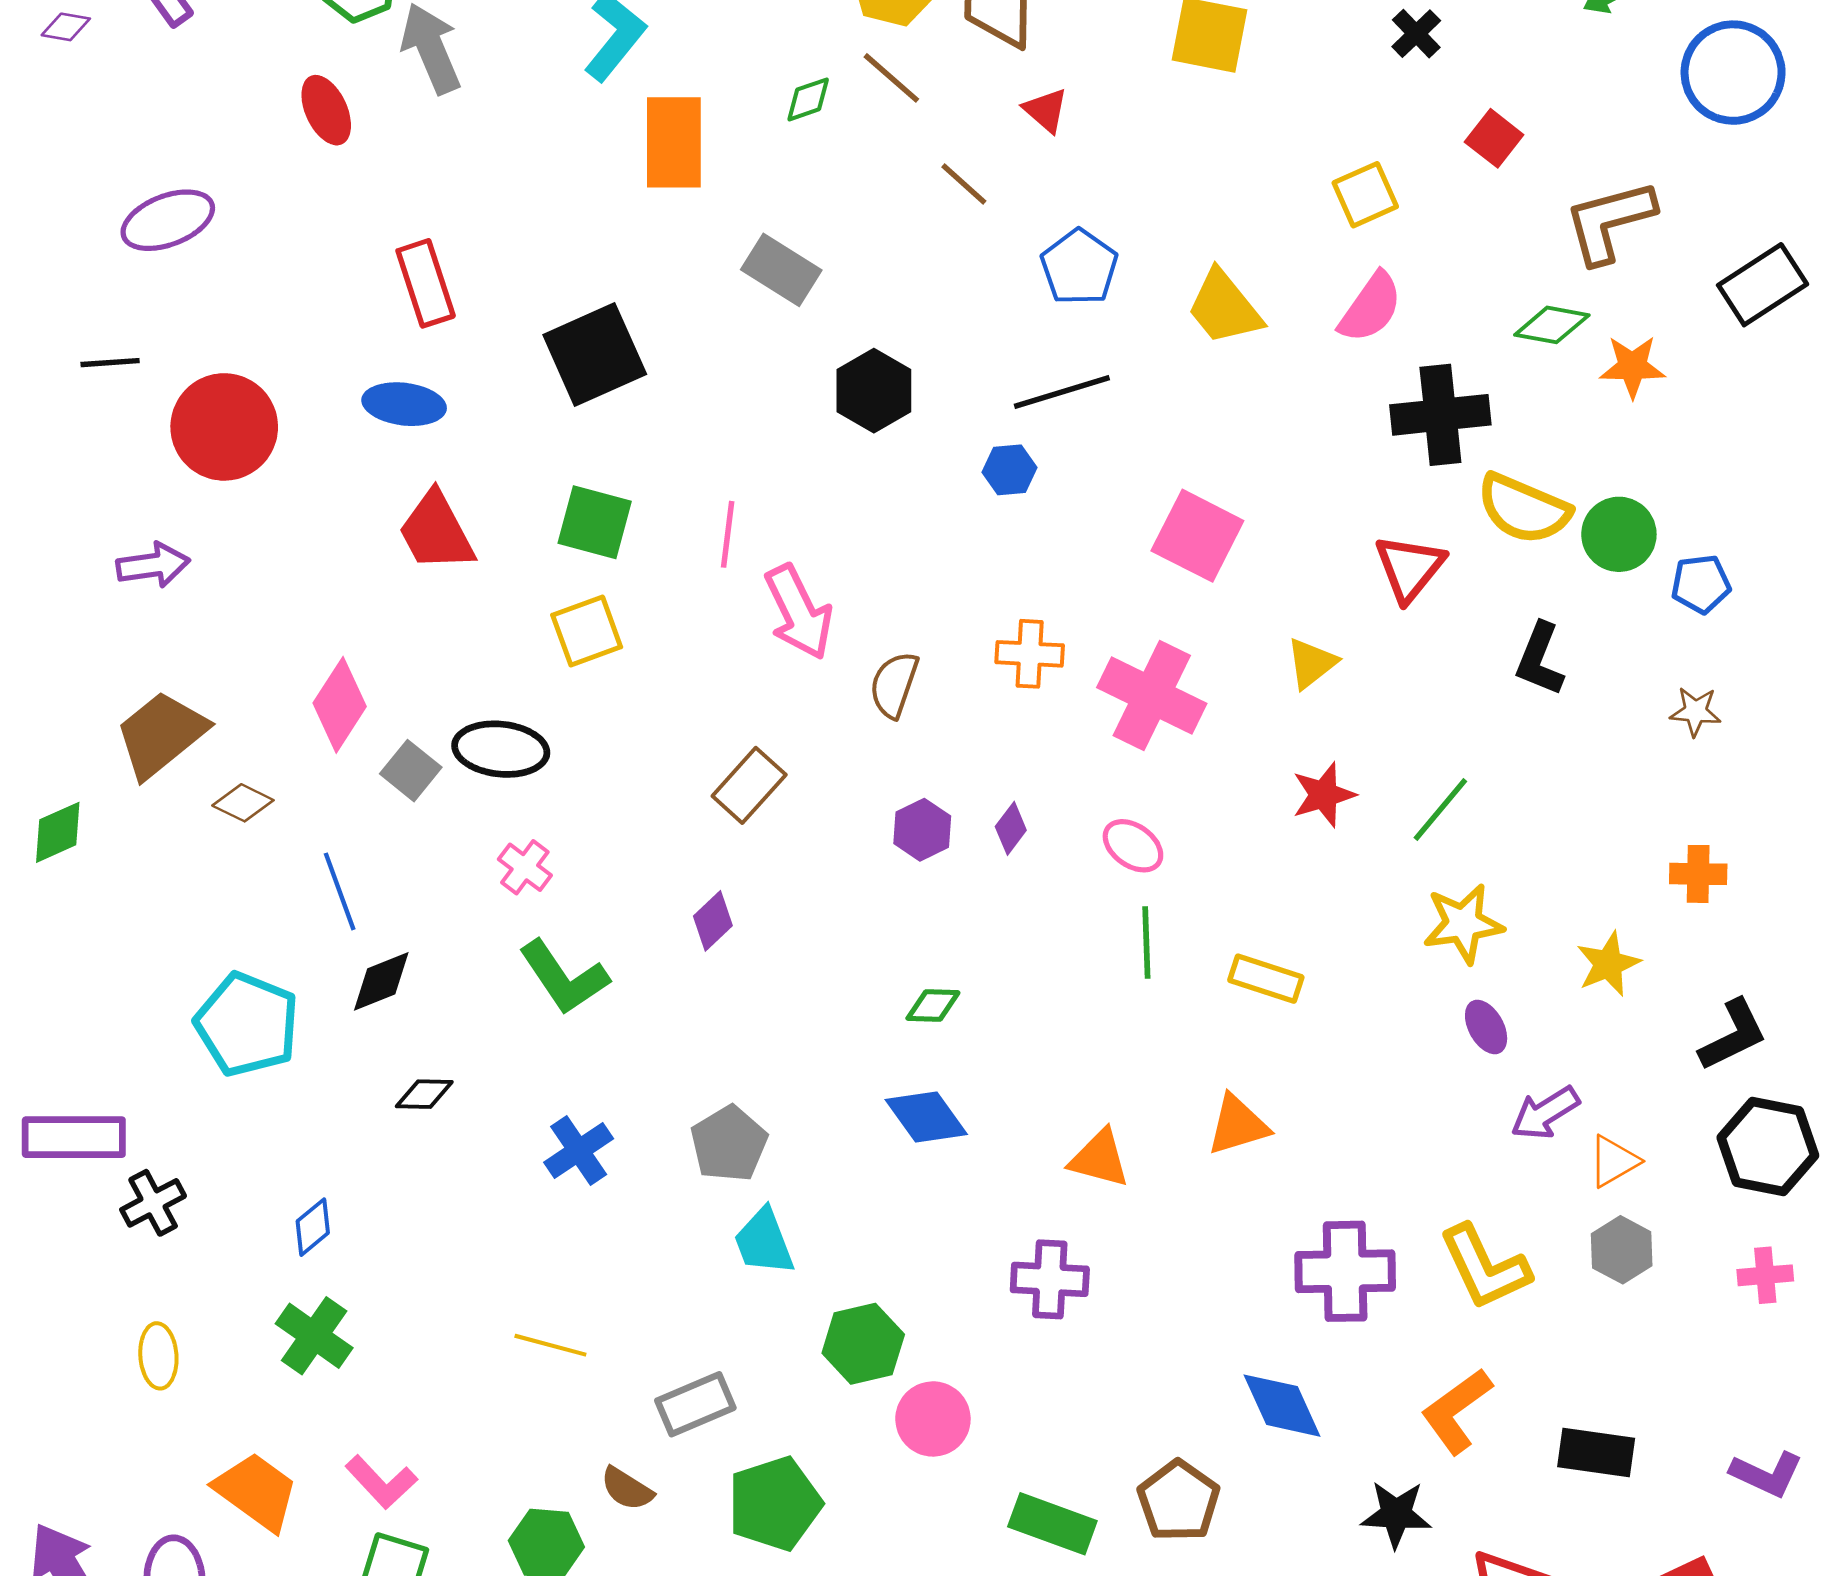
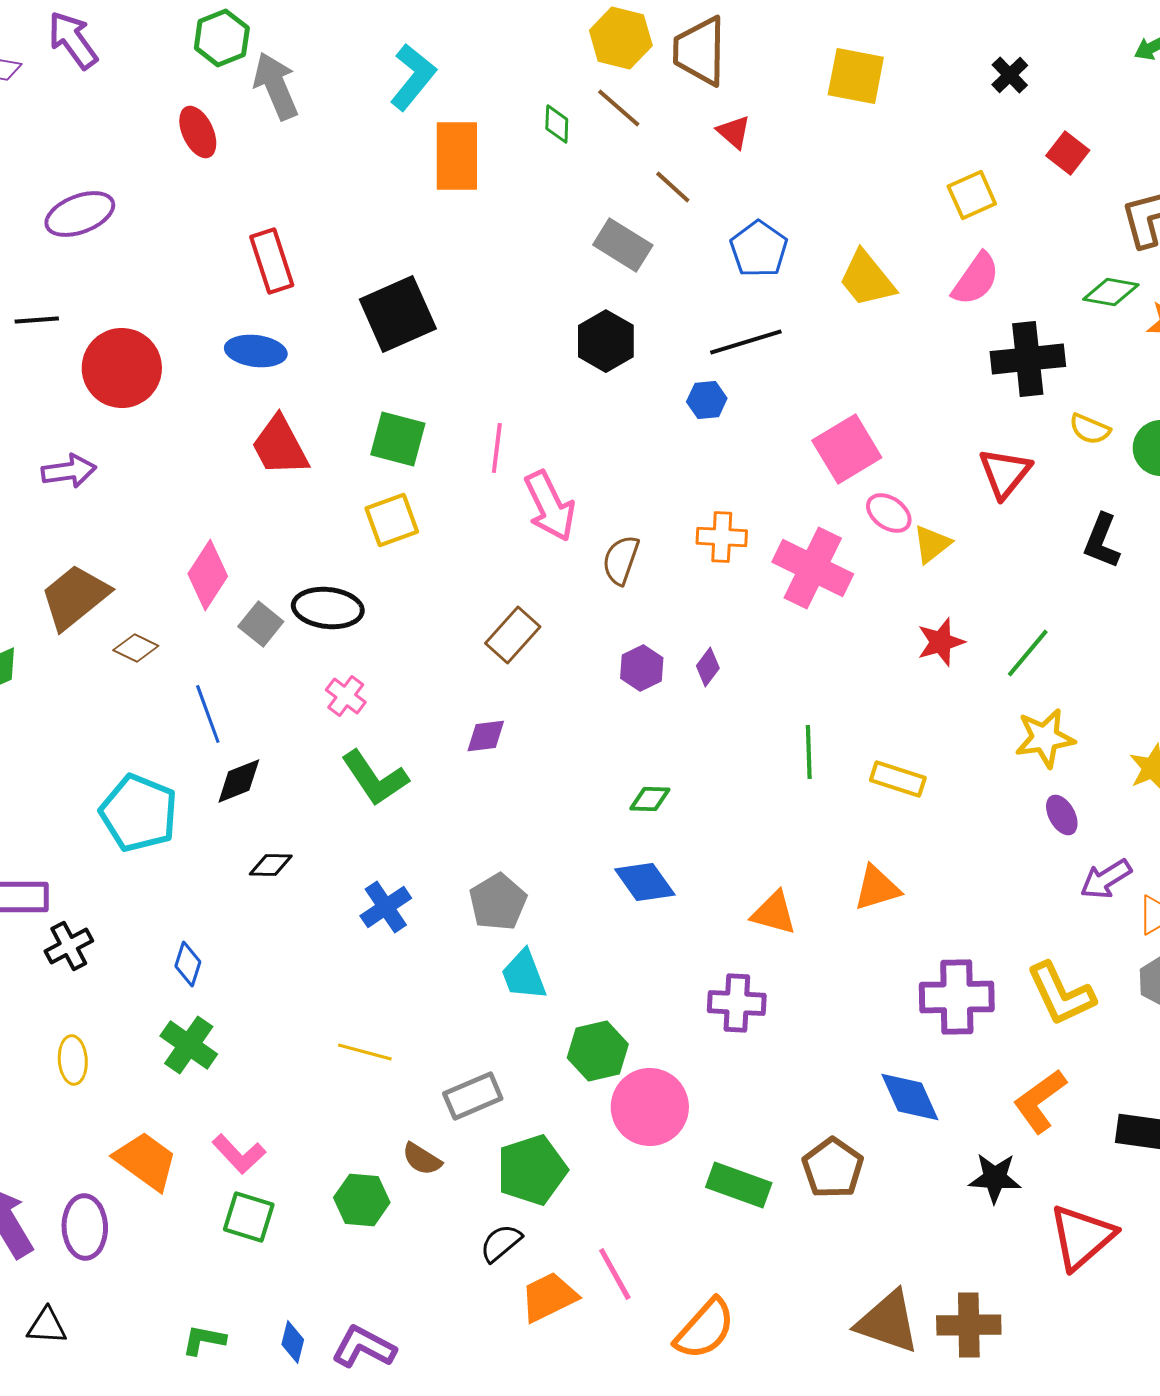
green diamond: (808, 99) -> (557, 124), turned -69
gray rectangle: (781, 270) -> (623, 245), moved
yellow semicircle: (1524, 509) -> (1090, 429), size x0.6
pink square: (1197, 536) -> (847, 449), turned 32
pink ellipse: (1133, 846) -> (889, 513), moved
purple diamond: (713, 921) -> (486, 736), turned 36
blue diamond: (313, 1227) -> (188, 964), turned -33
pink circle: (933, 1419) -> (650, 1107), size x1.4

